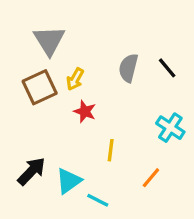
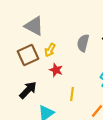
gray triangle: (49, 40) -> (34, 26), turned -30
black arrow: (32, 171) -> (28, 90), moved

